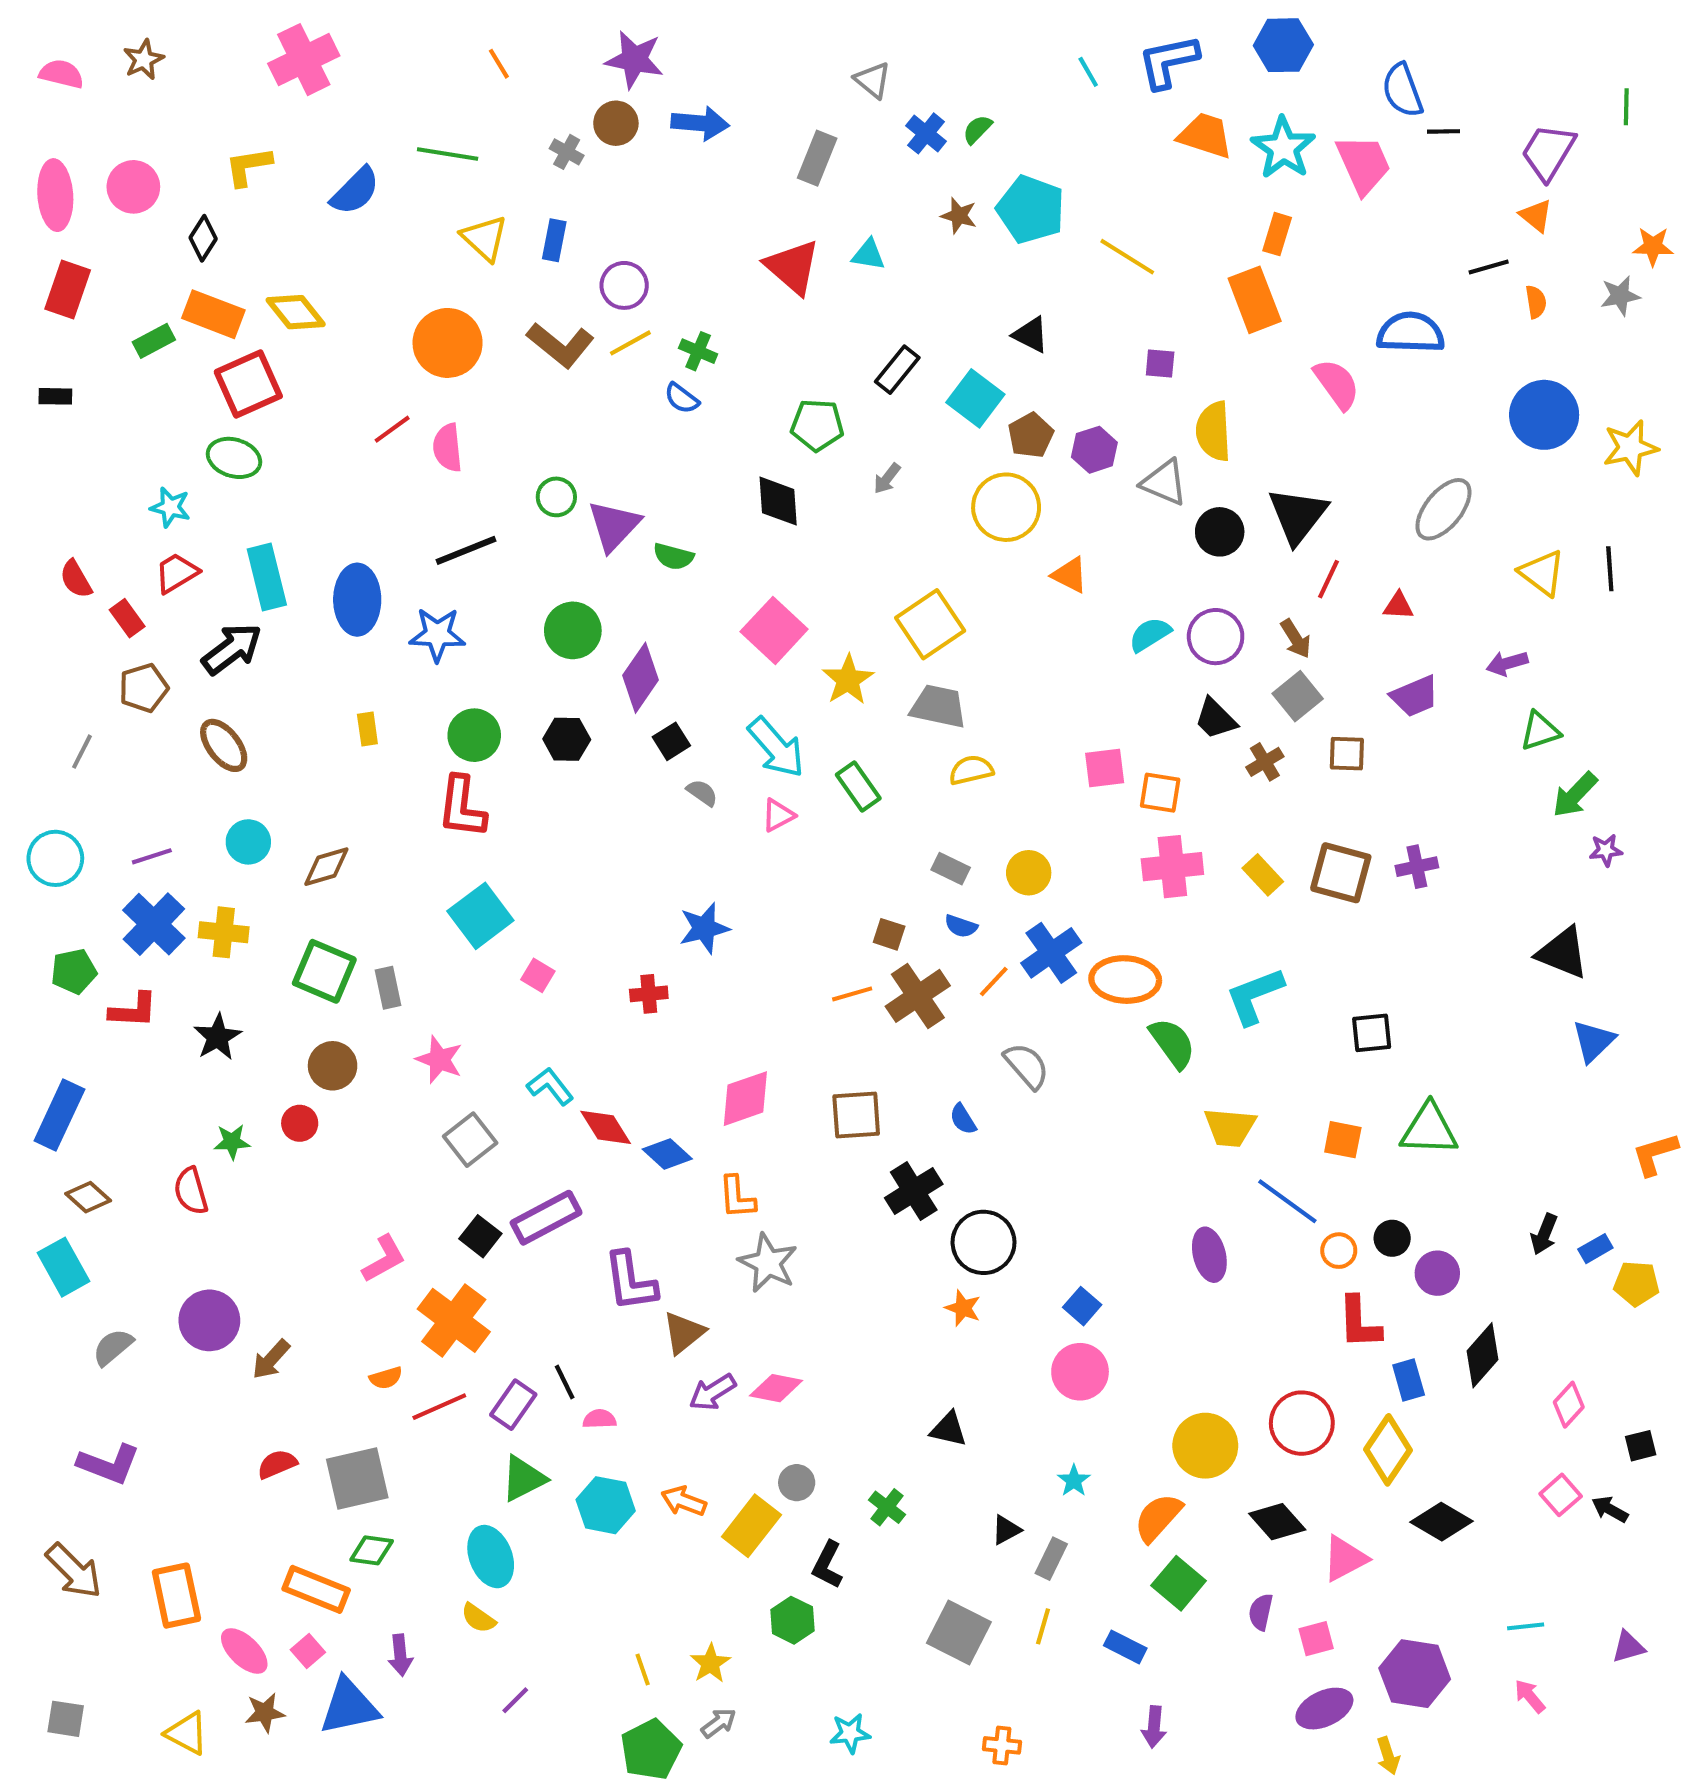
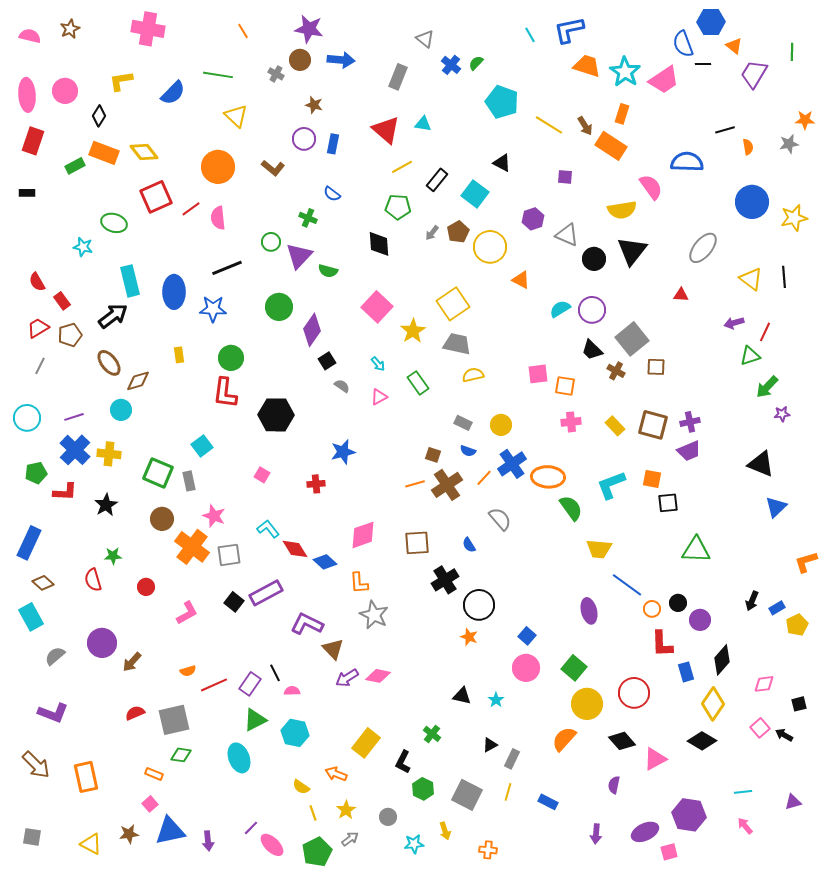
blue hexagon: (1283, 45) -> (711, 22), moved
pink cross: (304, 60) -> (148, 29), turned 36
pink trapezoid: (1363, 164) -> (664, 80), turned 80
brown star: (959, 216) -> (314, 105), moved
orange triangle: (1536, 216) -> (734, 46), moved
blue rectangle: (554, 240) -> (333, 144), moved
orange rectangle: (1255, 300) -> (611, 146), turned -36
yellow line: (630, 343) -> (402, 167), moved
brown L-shape: (560, 345) -> (273, 168), size x0.7
green cross: (698, 351) -> (308, 218), moved
red square: (248, 384) -> (156, 197), moved
yellow semicircle: (1213, 431) -> (622, 210), moved, turned -96
brown pentagon: (1031, 435) -> (458, 232), moved
red trapezoid: (176, 573) -> (38, 328), moved
red line: (1328, 579) -> (765, 332), moved
brown arrow: (1296, 639) -> (585, 126), moved
gray square: (1298, 696) -> (632, 339), size x1.4
purple trapezoid: (1415, 696) -> (689, 451), moved
black hexagon: (567, 739) -> (276, 415), moved, size x1.6
cyan arrow: (776, 747) -> (378, 364), size x0.5
brown cross: (1265, 762) -> (616, 371), turned -30
brown diamond: (326, 867) -> (138, 381), moved
pink cross: (1172, 867) -> (571, 422), size x0.7
cyan square: (480, 916) -> (202, 446), moved, size x0.7
red circle: (300, 1123) -> (146, 587), moved
gray square: (470, 1140) -> (229, 555), turned 30
orange square: (1343, 1140) -> (652, 479), moved
purple L-shape: (630, 1281) -> (307, 624), turned 124
yellow pentagon: (1637, 1283) -> (797, 625), turned -30
orange cross: (454, 1320) -> (192, 547), moved
brown triangle: (684, 1333) -> (333, 649), turned -35
pink diamond: (1569, 1405) -> (764, 684), turned 40
yellow diamond: (1388, 1450) -> (713, 704), moved
cyan star: (1074, 1481) -> (496, 700), moved
gray circle: (797, 1483) -> (388, 817), moved
orange arrow: (684, 1501) -> (336, 774), moved
green square: (1179, 1583) -> (574, 668), moved
orange rectangle: (316, 1589) -> (154, 774), size x0.6
yellow semicircle: (478, 1618) -> (301, 787), moved
green hexagon: (793, 1620) -> (423, 789), moved
pink square: (1316, 1639) -> (669, 852), moved
pink ellipse: (244, 1651) -> (272, 845), moved
purple arrow: (400, 1655) -> (208, 841), moved
purple arrow: (1154, 1727) -> (596, 834), moved
yellow arrow: (1388, 1756) -> (445, 831), moved

